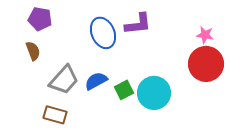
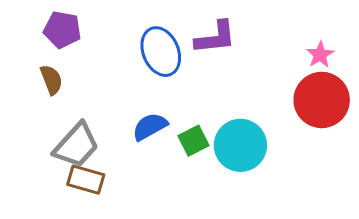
pink star: (205, 35) -> (320, 55), turned 30
gray trapezoid: (64, 80) -> (76, 145), moved

